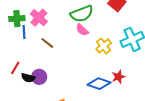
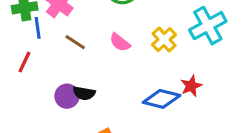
pink semicircle: (82, 30) -> (120, 42), moved
red line: (15, 68) -> (24, 62), moved
black semicircle: (28, 78) -> (84, 93), moved

